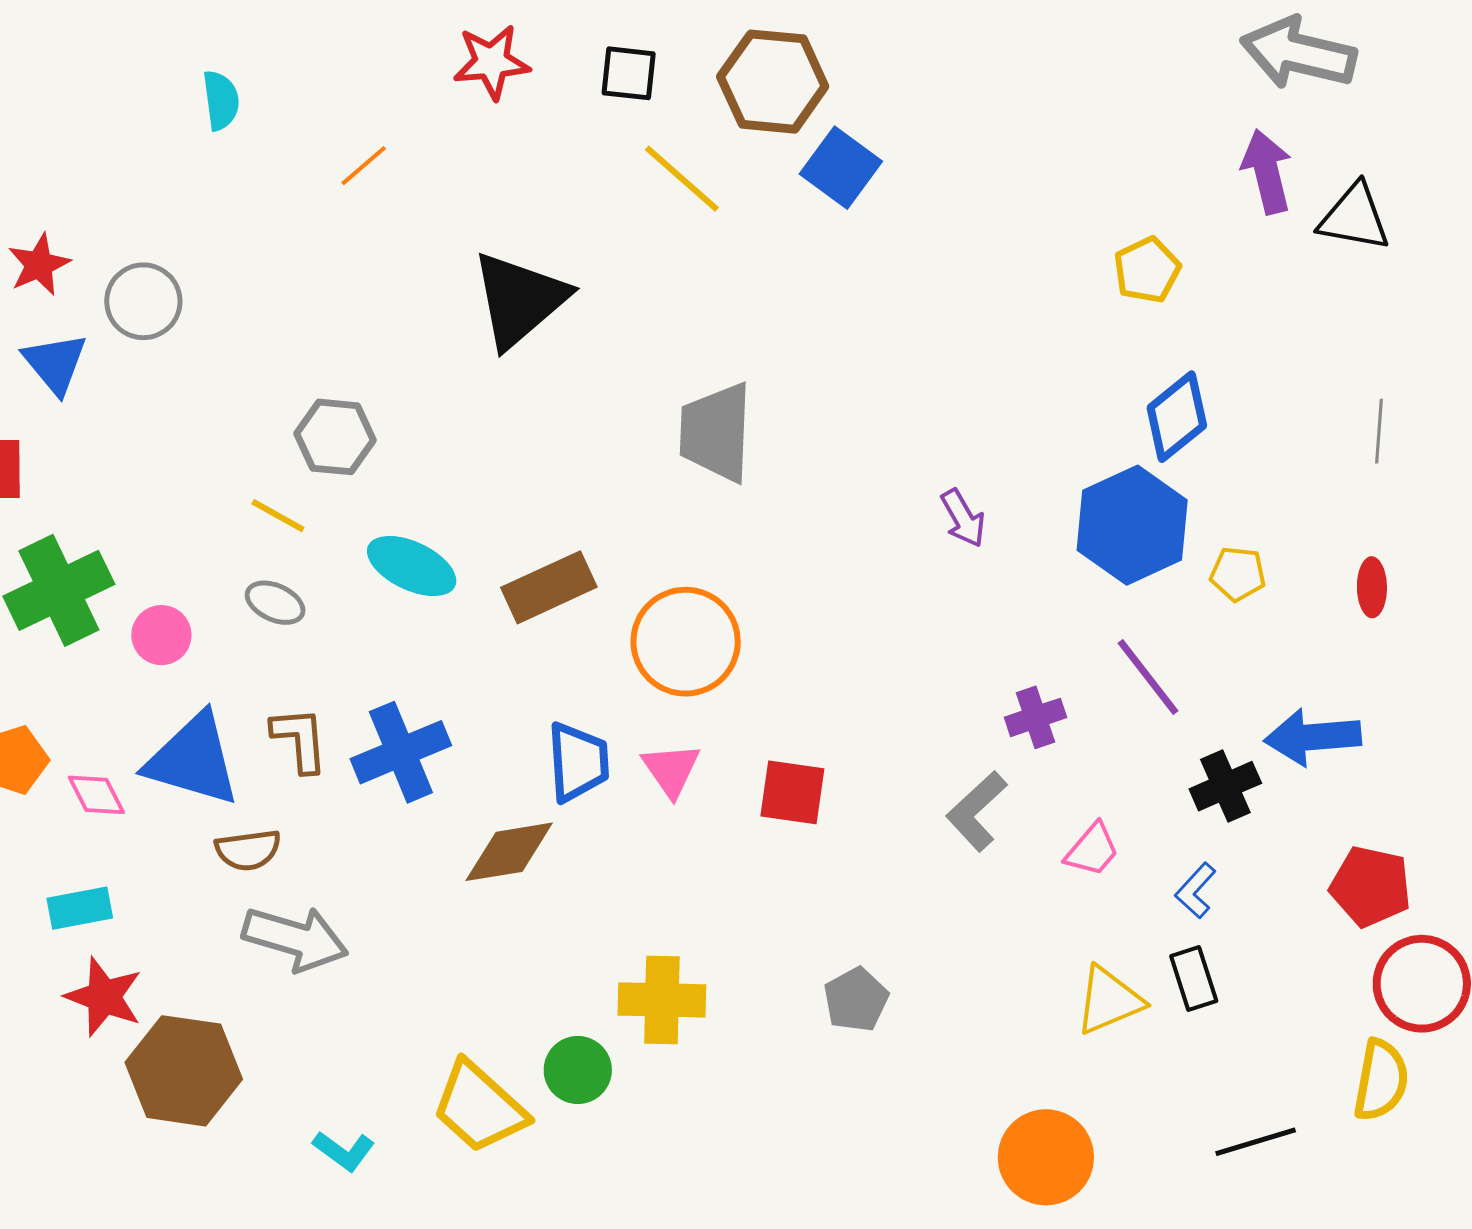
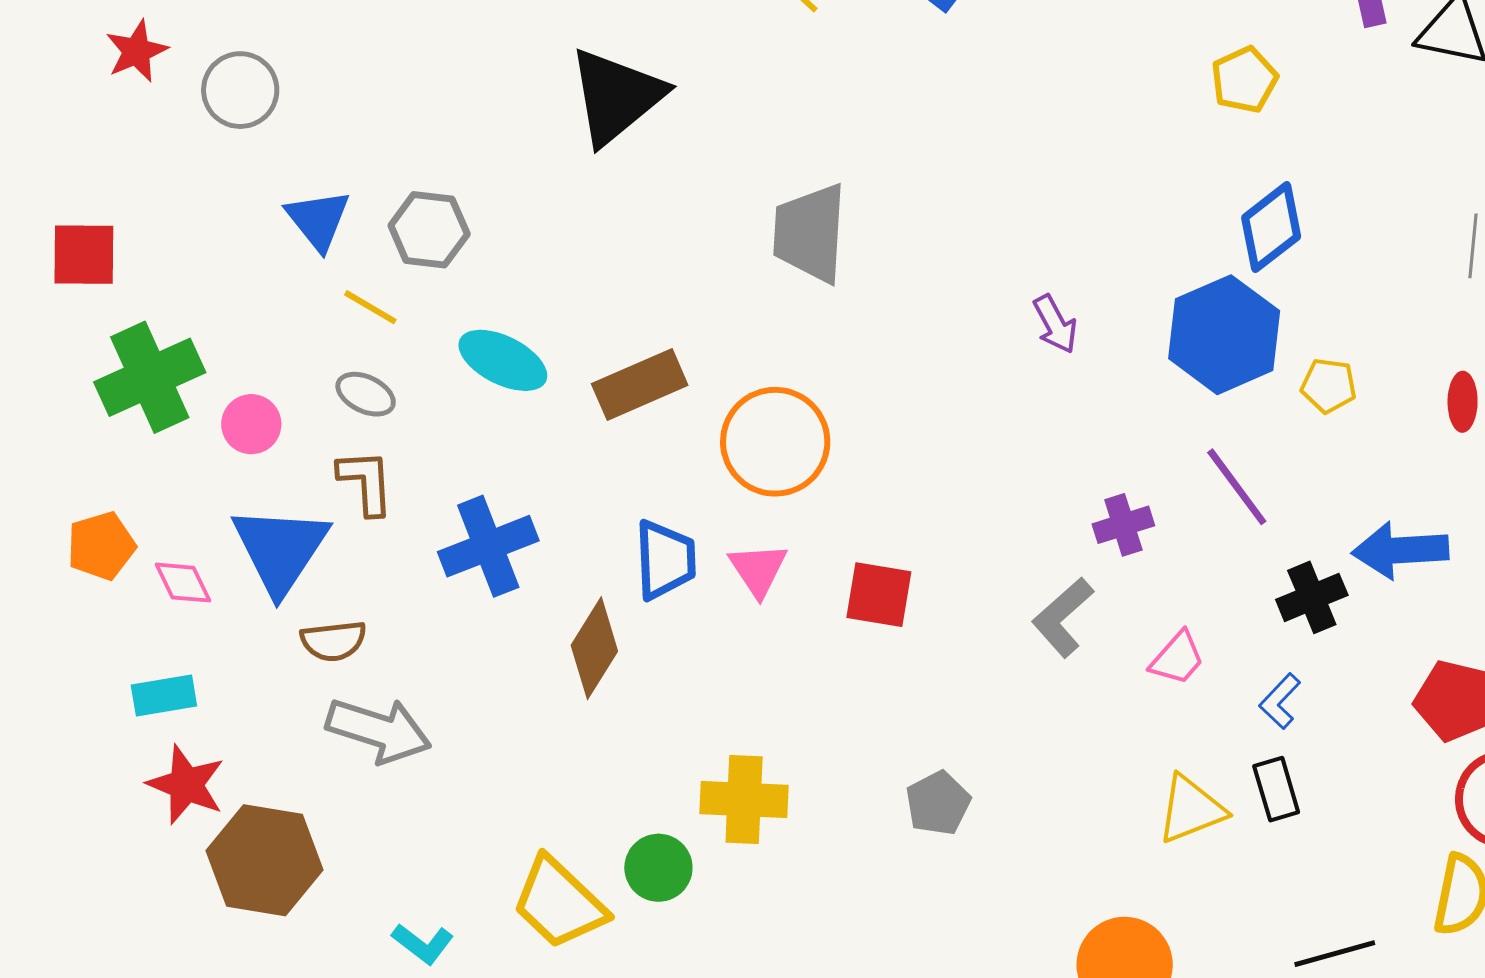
blue triangle: (55, 363) -> (318, 220), moved
brown L-shape: (300, 739) -> (366, 482), moved
blue triangle: (193, 760) -> (280, 549), turned 46
brown diamond: (509, 852) -> (594, 648), turned -50

